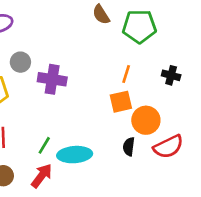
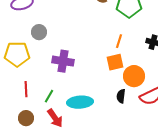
purple cross: (52, 79) -> (63, 61), moved
green line: (44, 145) -> (49, 96), moved
red arrow: (42, 176) -> (55, 118), turned 108

